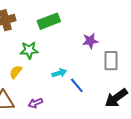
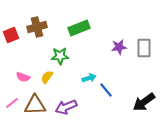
gray rectangle: (111, 61) -> (144, 48), moved
purple arrow: (35, 103) -> (66, 107), size x1.5

